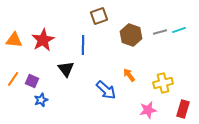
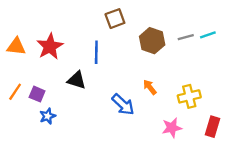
black triangle: (66, 69) -> (77, 80), turned -36

